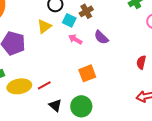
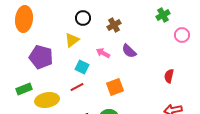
cyan square: (69, 20) -> (82, 67), moved
red line: (44, 85) -> (77, 87), moved

